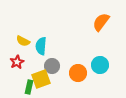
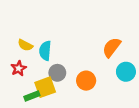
orange semicircle: (101, 22) -> (112, 47), moved
cyan circle: (100, 65) -> (126, 72), moved
green rectangle: (29, 87) -> (32, 96), turned 56

